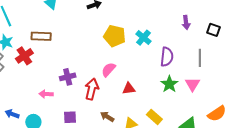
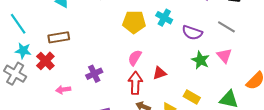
purple semicircle: (167, 57) -> (192, 33), turned 114
gray line: (200, 58) -> (226, 27), turned -48
red arrow: (92, 89) -> (135, 83), moved
pink arrow: (46, 94) -> (63, 90), moved

